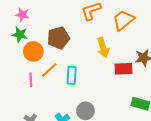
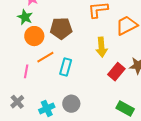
red rectangle: (123, 69) -> (116, 72), turned -60
pink line: (31, 80) -> (26, 71), moved

